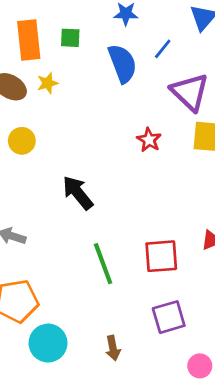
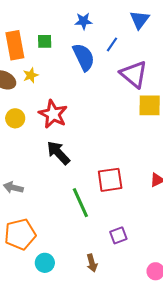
red star: (149, 140) -> (53, 114), moved, size x1.6
red square: (161, 256) -> (110, 180), moved
purple square: (169, 317) -> (118, 235), moved, size x0.7
cyan circle: (48, 343) -> (45, 263), size x0.7

